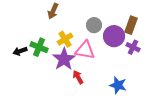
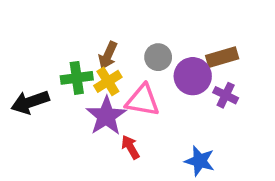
brown arrow: (53, 11) -> (108, 55), moved
brown rectangle: (131, 25) -> (222, 57), turned 54
green cross: (39, 47) -> (77, 78), moved, turned -30
black arrow: (20, 51) -> (30, 102), size x1.5

